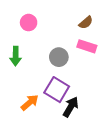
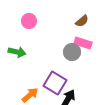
green arrow: (16, 56) -> (17, 52), turned -78
gray circle: (59, 57) -> (72, 52), moved

